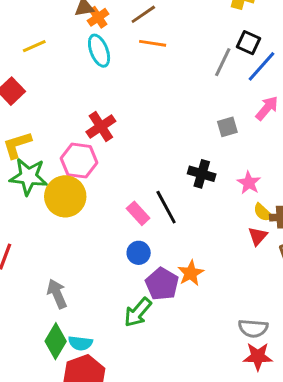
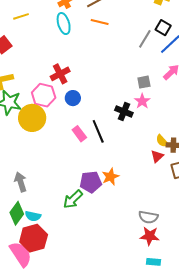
pink star: (249, 183) -> (142, 101), moved
blue circle: (139, 253) -> (73, 98), moved
purple pentagon: (162, 284) -> (91, 182), turned 30

